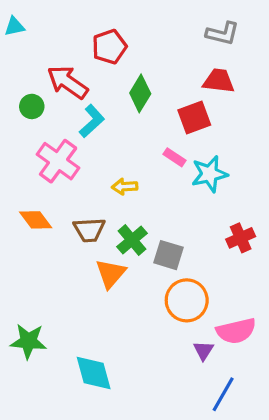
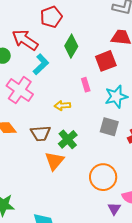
pink rectangle: (174, 157) -> (86, 85), moved, turned 40
gray square: (169, 255) -> (109, 127), moved

